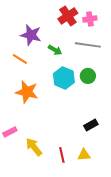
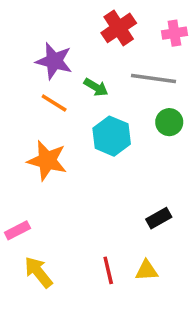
pink cross: (90, 19) -> (174, 33), moved
orange line: (20, 59) -> (54, 103), moved
green circle: (88, 76) -> (169, 122), moved
yellow arrow: (34, 147) -> (38, 272), moved

